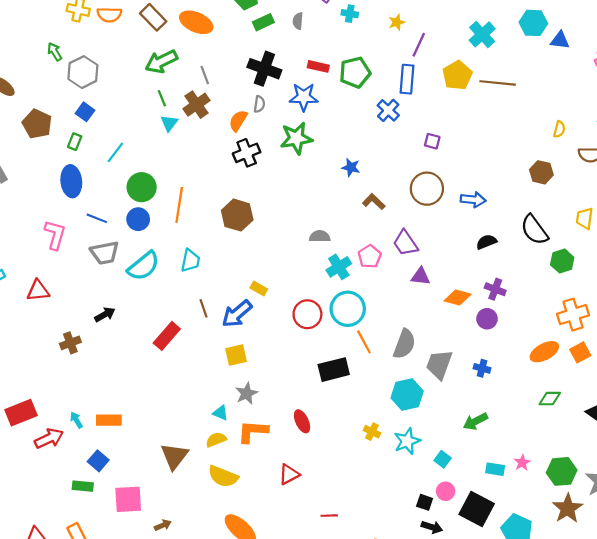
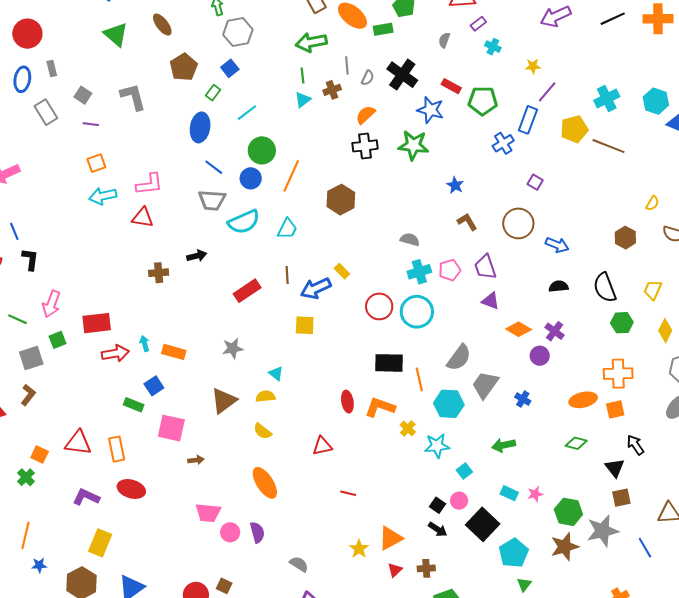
green rectangle: (263, 22) -> (383, 29), moved
gray semicircle: (259, 104) -> (368, 78), moved
brown cross: (197, 105) -> (332, 90), size x0.7
pink L-shape: (55, 235) -> (149, 184), moved, turned 52
orange line: (364, 342) -> (419, 379), moved
gray star: (247, 393) -> (233, 348), moved
orange L-shape: (253, 431) -> (380, 407), moved
yellow semicircle: (223, 476) -> (263, 431), size x0.7

